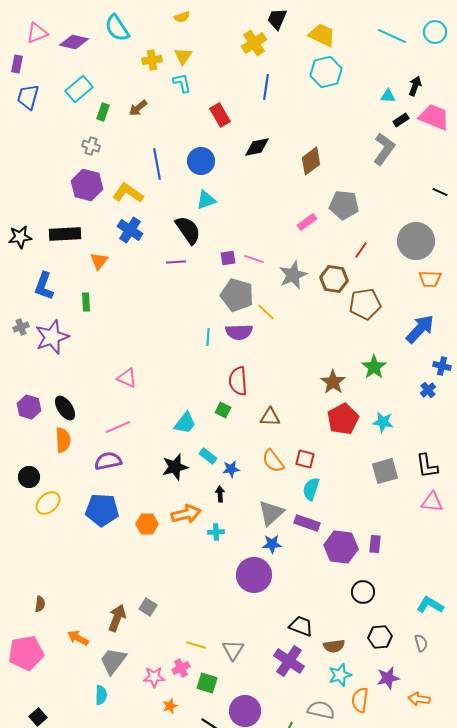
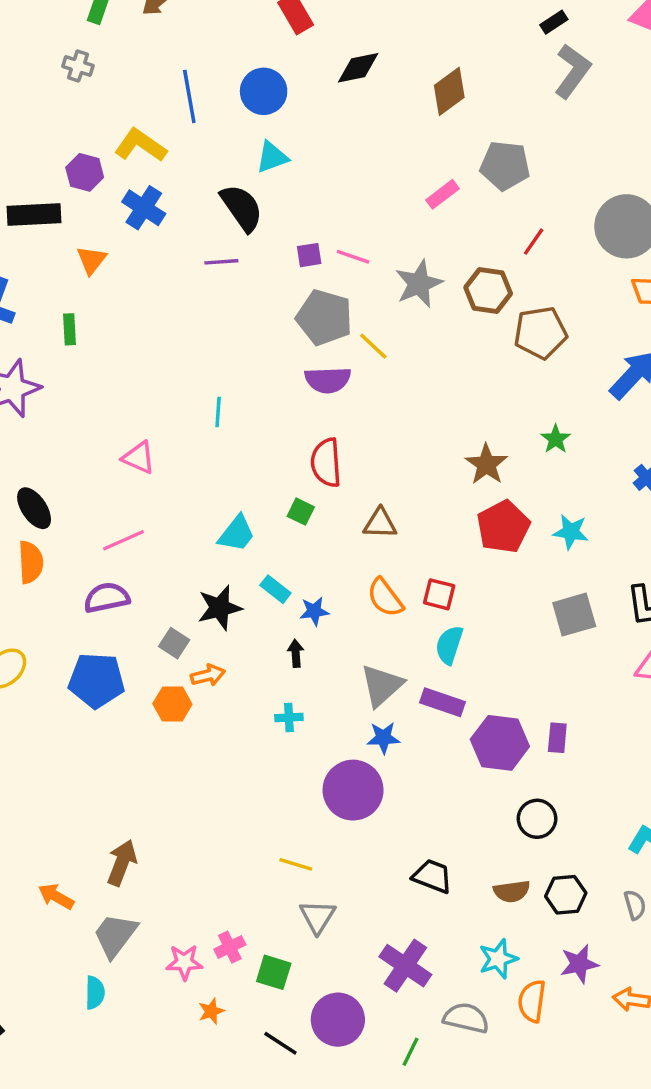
black rectangle: (401, 120) -> (554, 22), moved
purple hexagon: (87, 185) -> (85, 172), moved, size x0.7
cyan line: (208, 337) -> (218, 412), moved
green star: (374, 367) -> (556, 439), size x0.7
orange arrow: (186, 514) -> (208, 675), moved, size x0.7
gray square: (148, 607) -> (174, 643), moved
yellow line: (196, 645) -> (296, 864), moved
brown semicircle: (334, 646) -> (512, 891), moved
purple cross: (289, 661) -> (405, 966), moved

